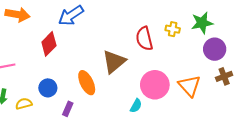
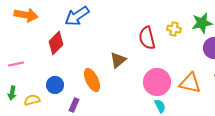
brown triangle: (114, 62) -> (118, 60), size x0.7
orange triangle: (189, 86) -> (190, 83), turned -35
cyan semicircle: (136, 106) -> (160, 106), moved, turned -56

